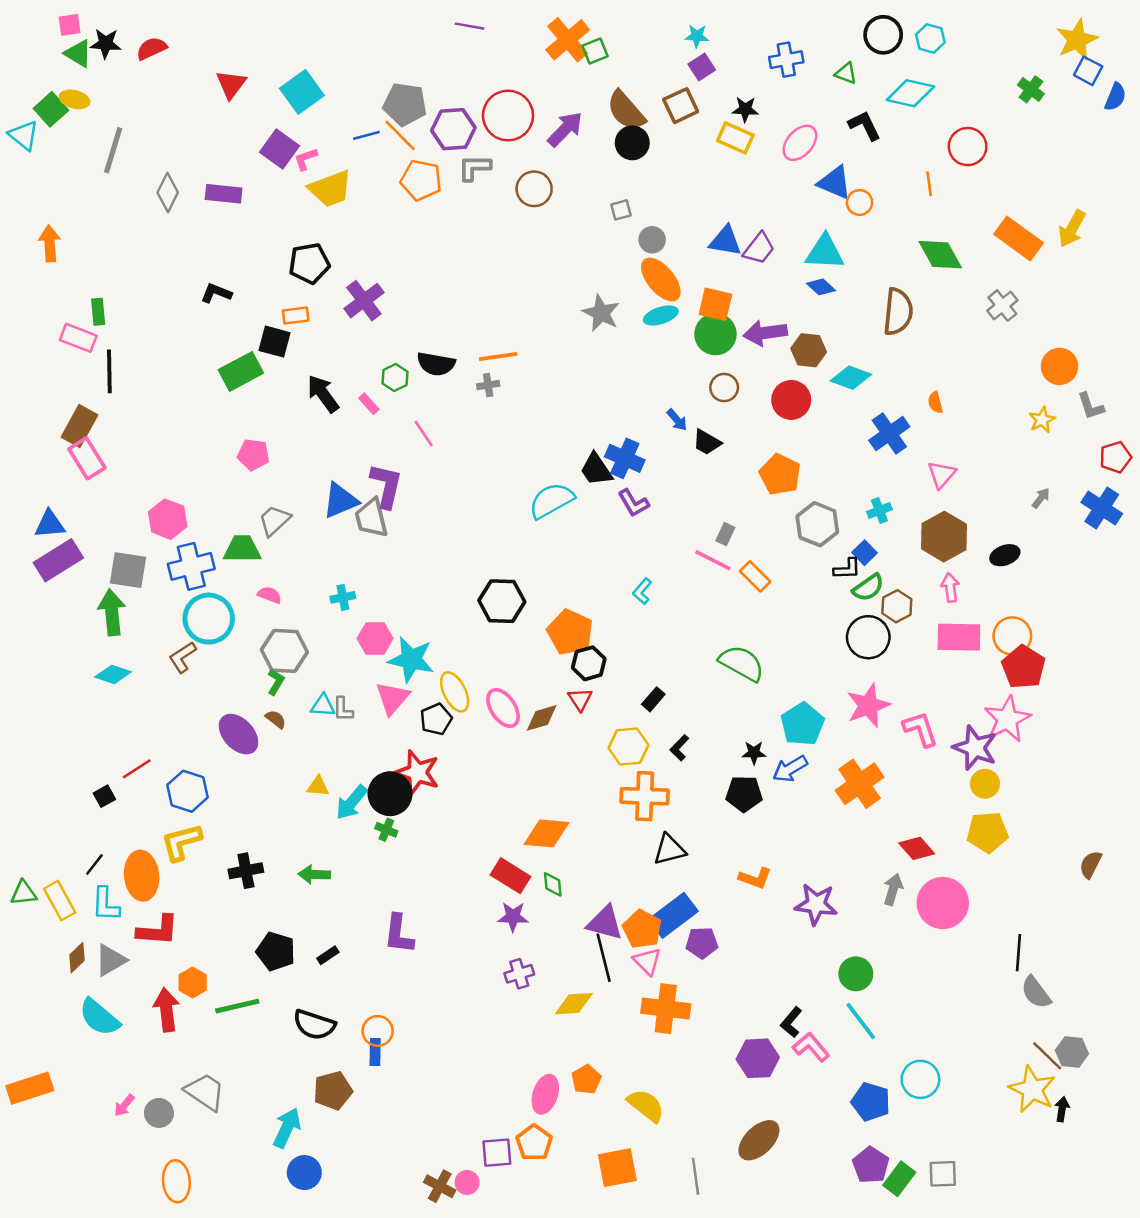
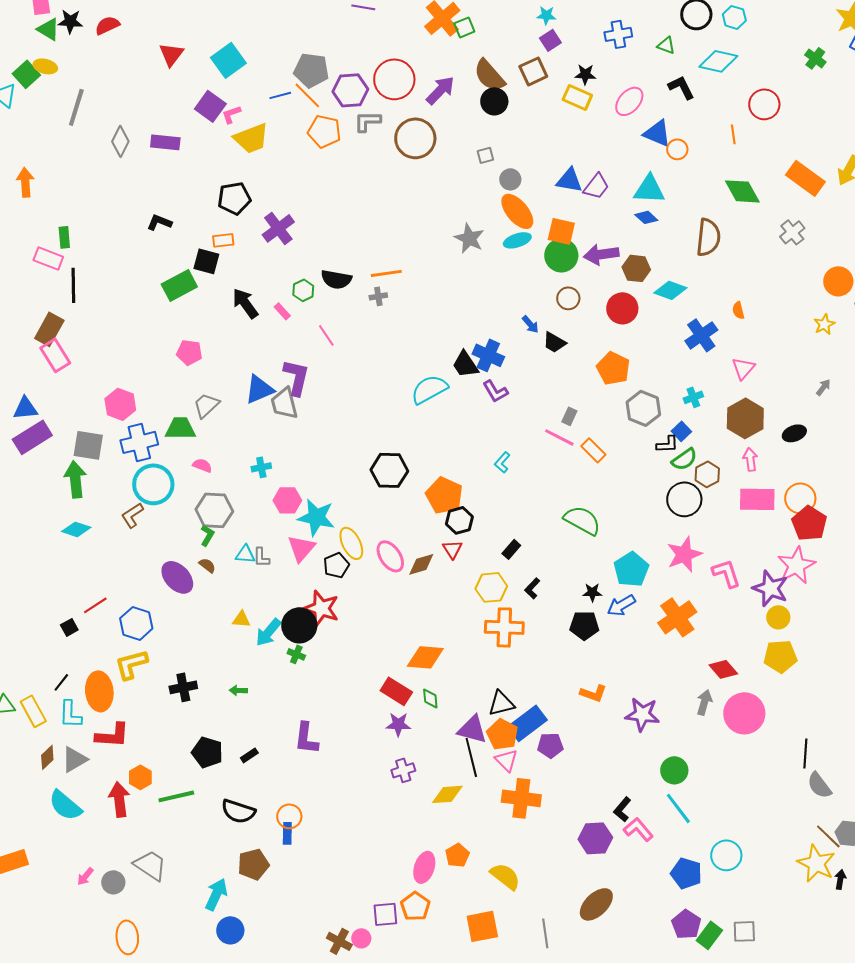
brown circle: (534, 189) -> (415, 138), size x1.4
black triangle: (669, 850) -> (501, 703), moved
green arrow: (314, 874) -> (238, 690), size x0.7

